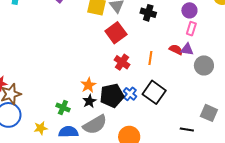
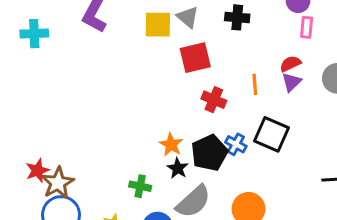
red square: (116, 33) -> (195, 58), turned 35
purple triangle: (187, 49) -> (292, 82), moved, turned -40
red semicircle: (176, 50) -> (290, 64), turned -40

